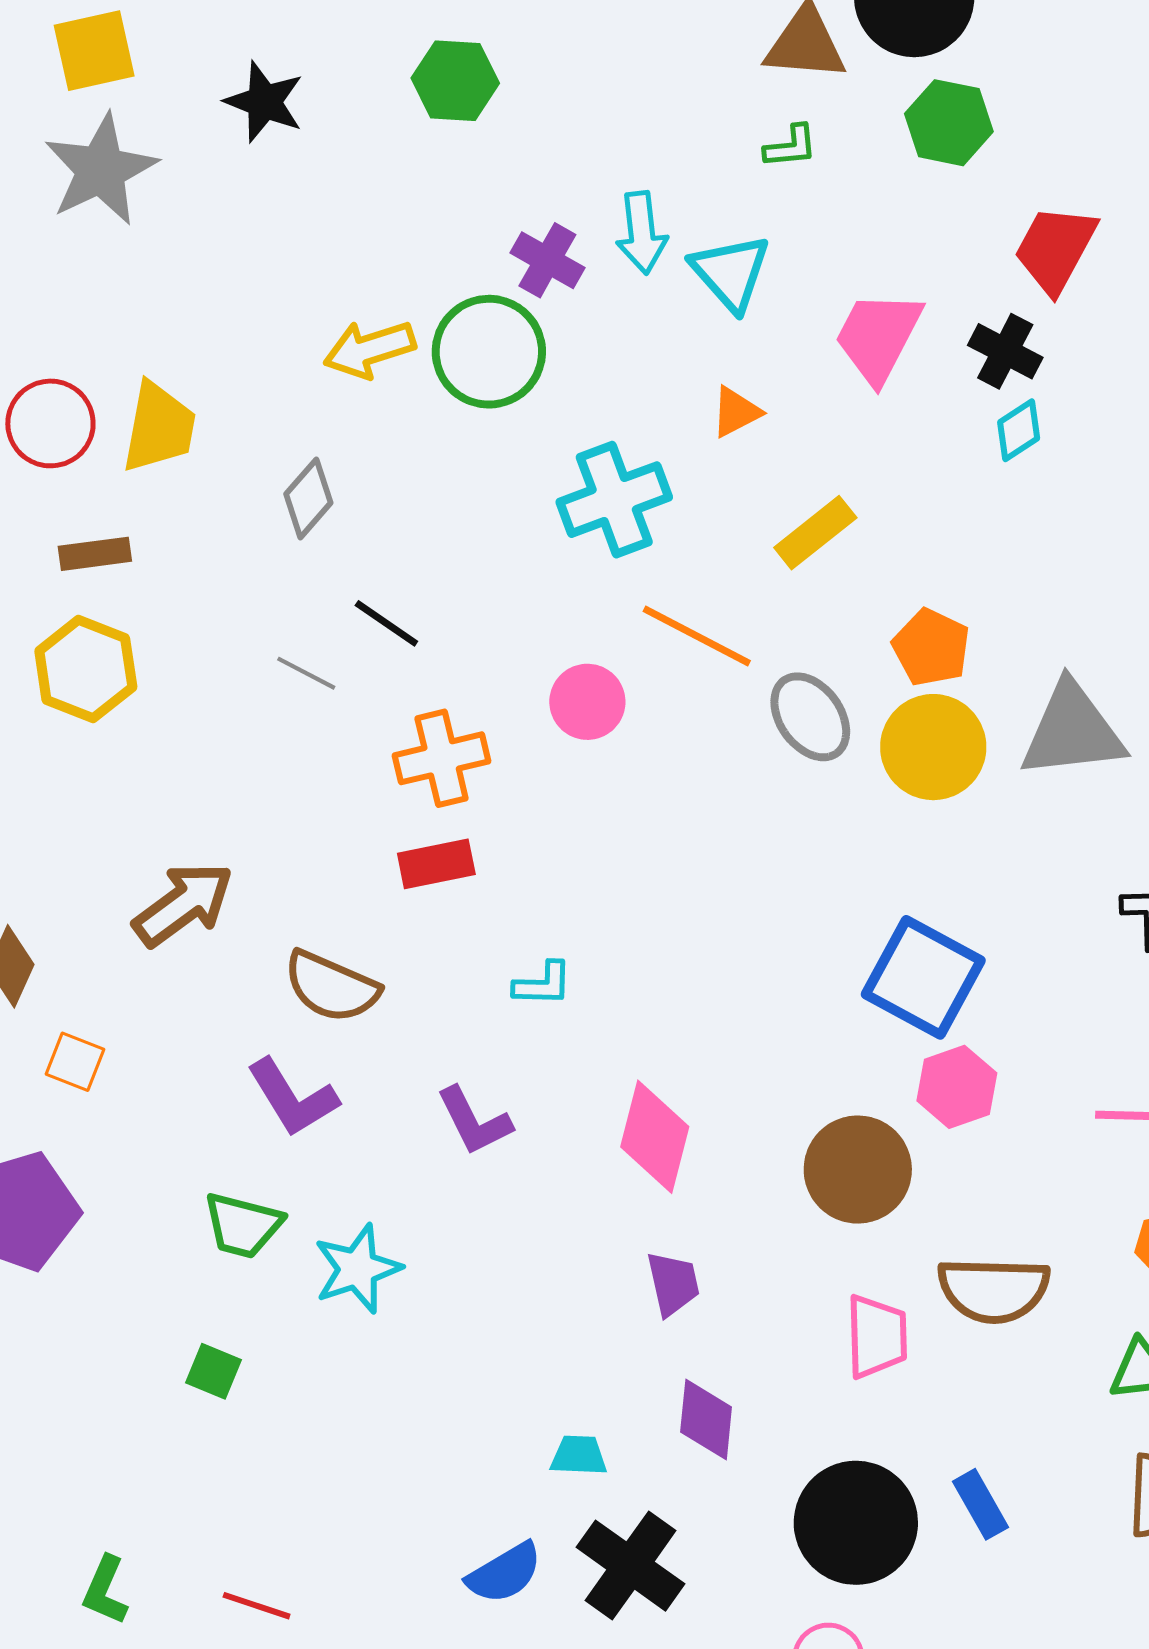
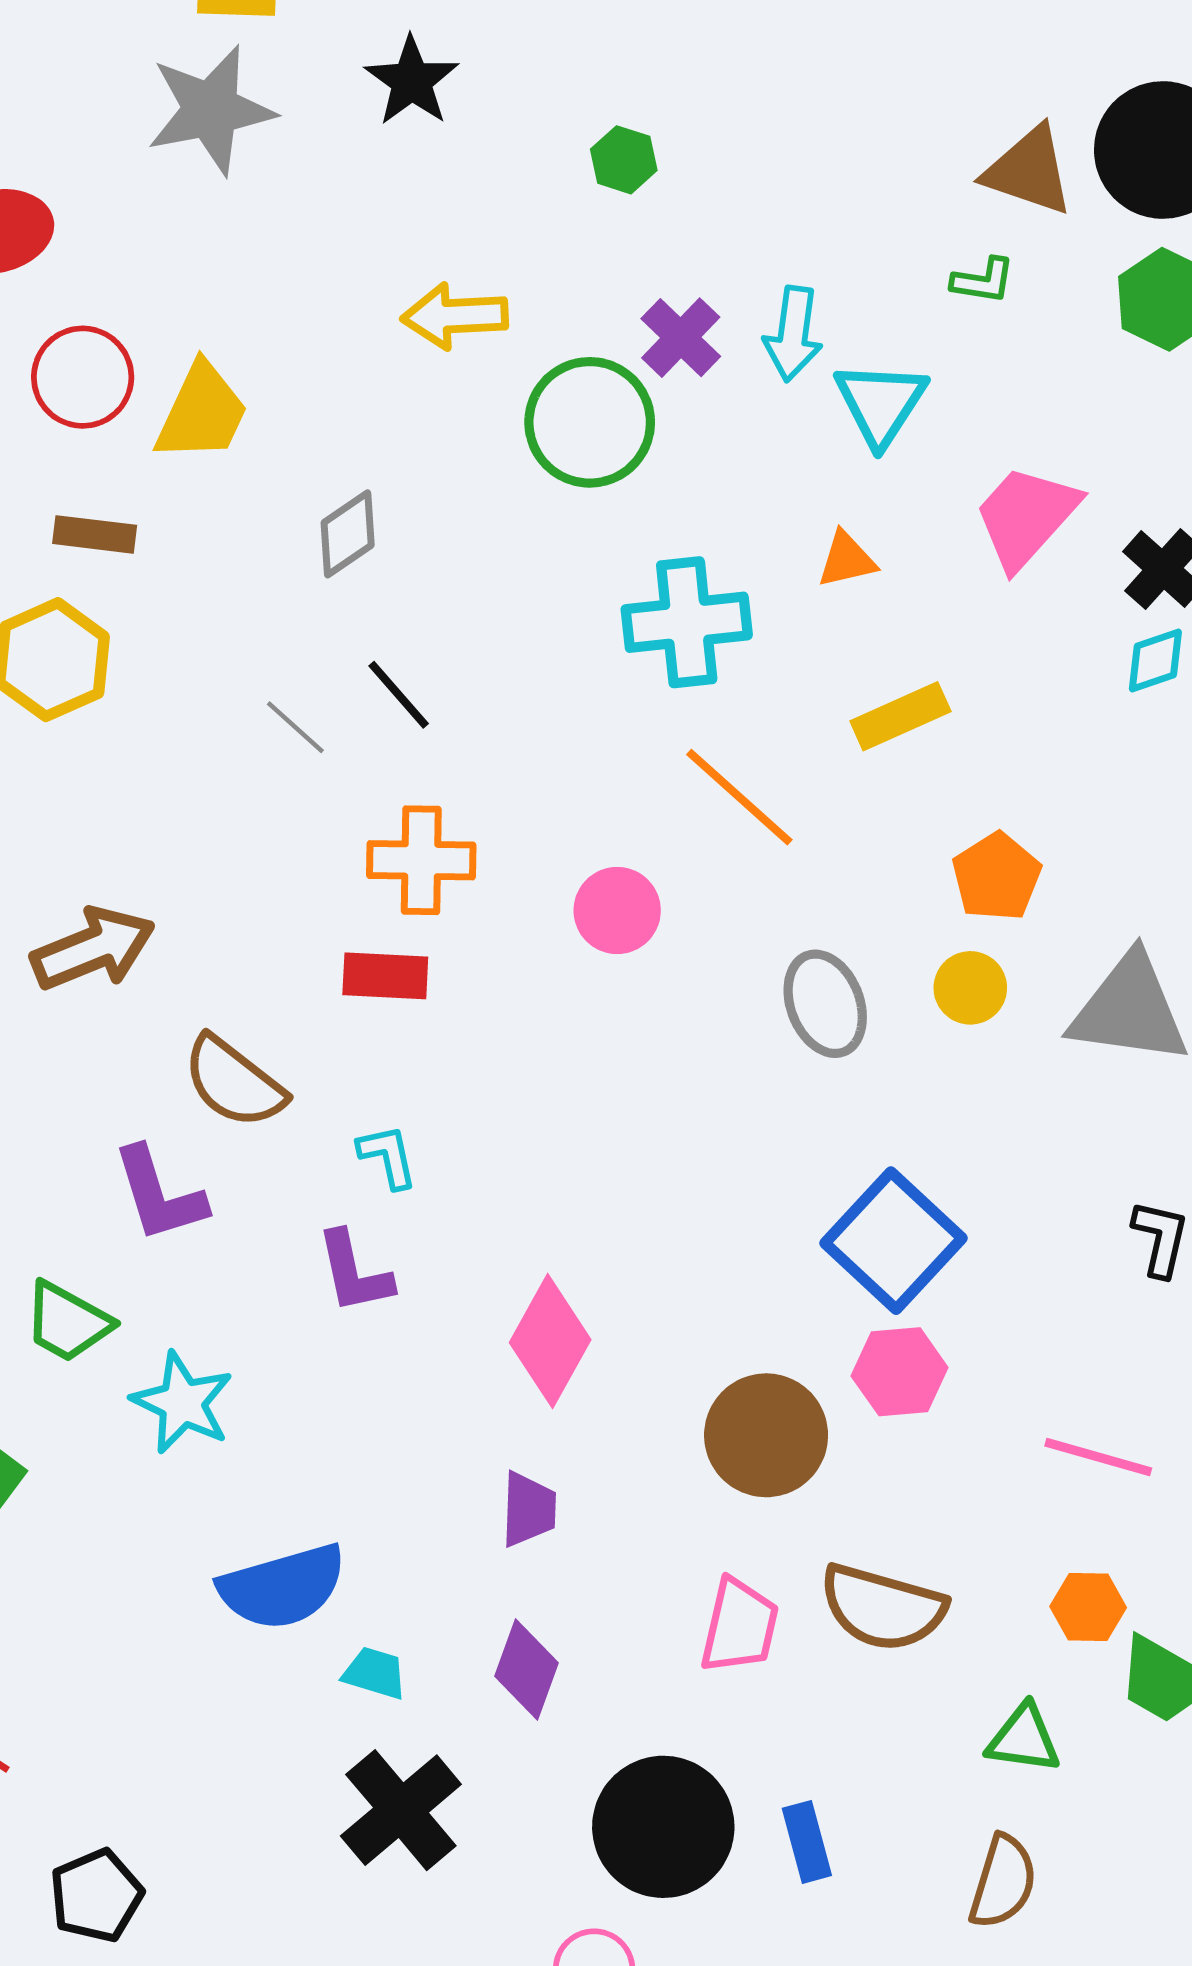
green hexagon: (455, 81) -> (624, 160), moved, size x0.7
yellow arrow: (370, 349) -> (455, 316), moved
pink circle: (587, 702) -> (617, 910), moved
gray ellipse: (810, 717) -> (825, 1004), moved
yellow circle: (933, 747) -> (970, 988), size x0.6
cyan L-shape: (543, 984) -> (388, 1156), moved, turned -118
cyan star: (357, 1269) -> (182, 1403), turned 30
blue semicircle: (504, 1573) -> (283, 1587), moved, size x1.4

